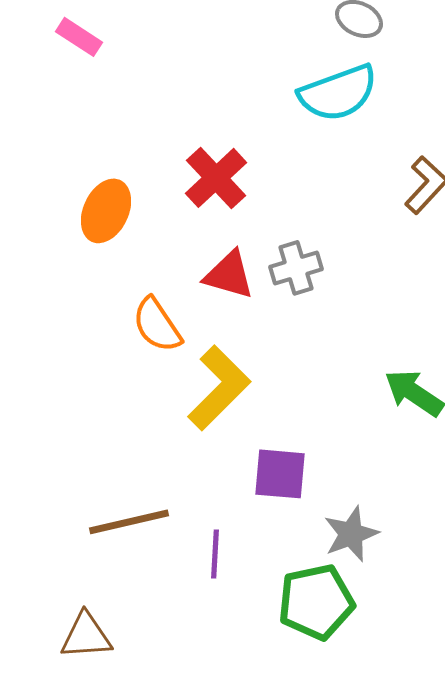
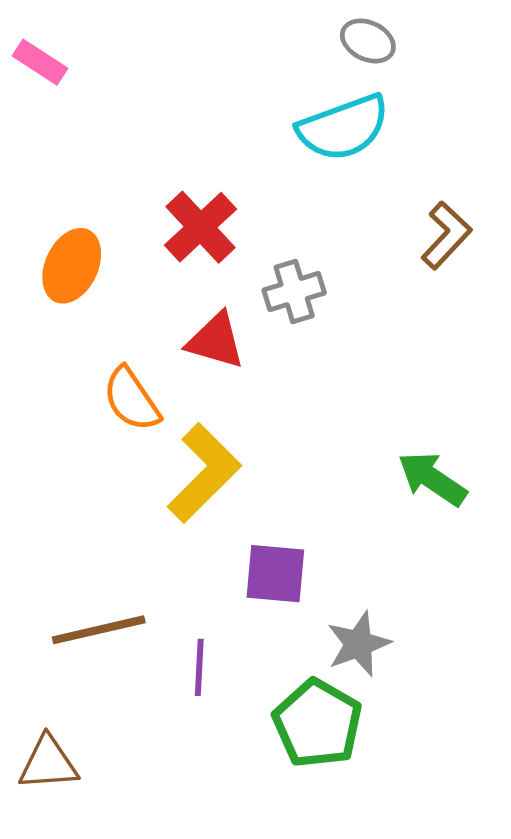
gray cross: (296, 268) -> (294, 292), moved
green pentagon: (316, 602) -> (318, 723), turned -30

